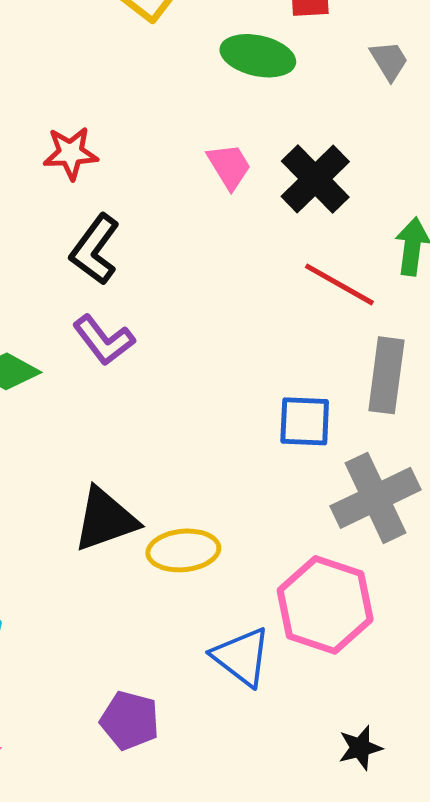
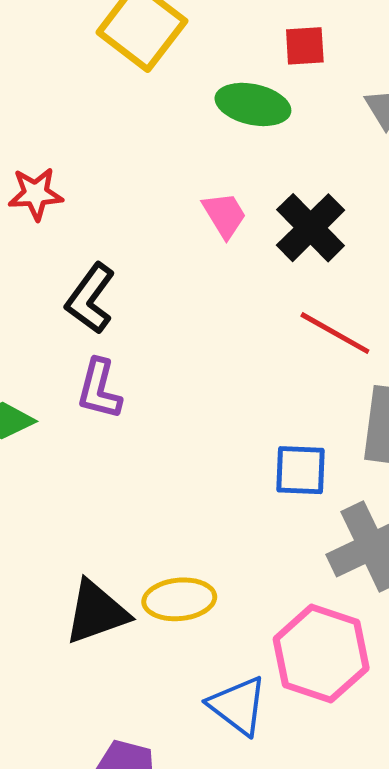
red star: (71, 153) -> (36, 194), moved
purple L-shape: (104, 340) -> (99, 389), turned 52
black triangle: (105, 519) -> (96, 612), moved

